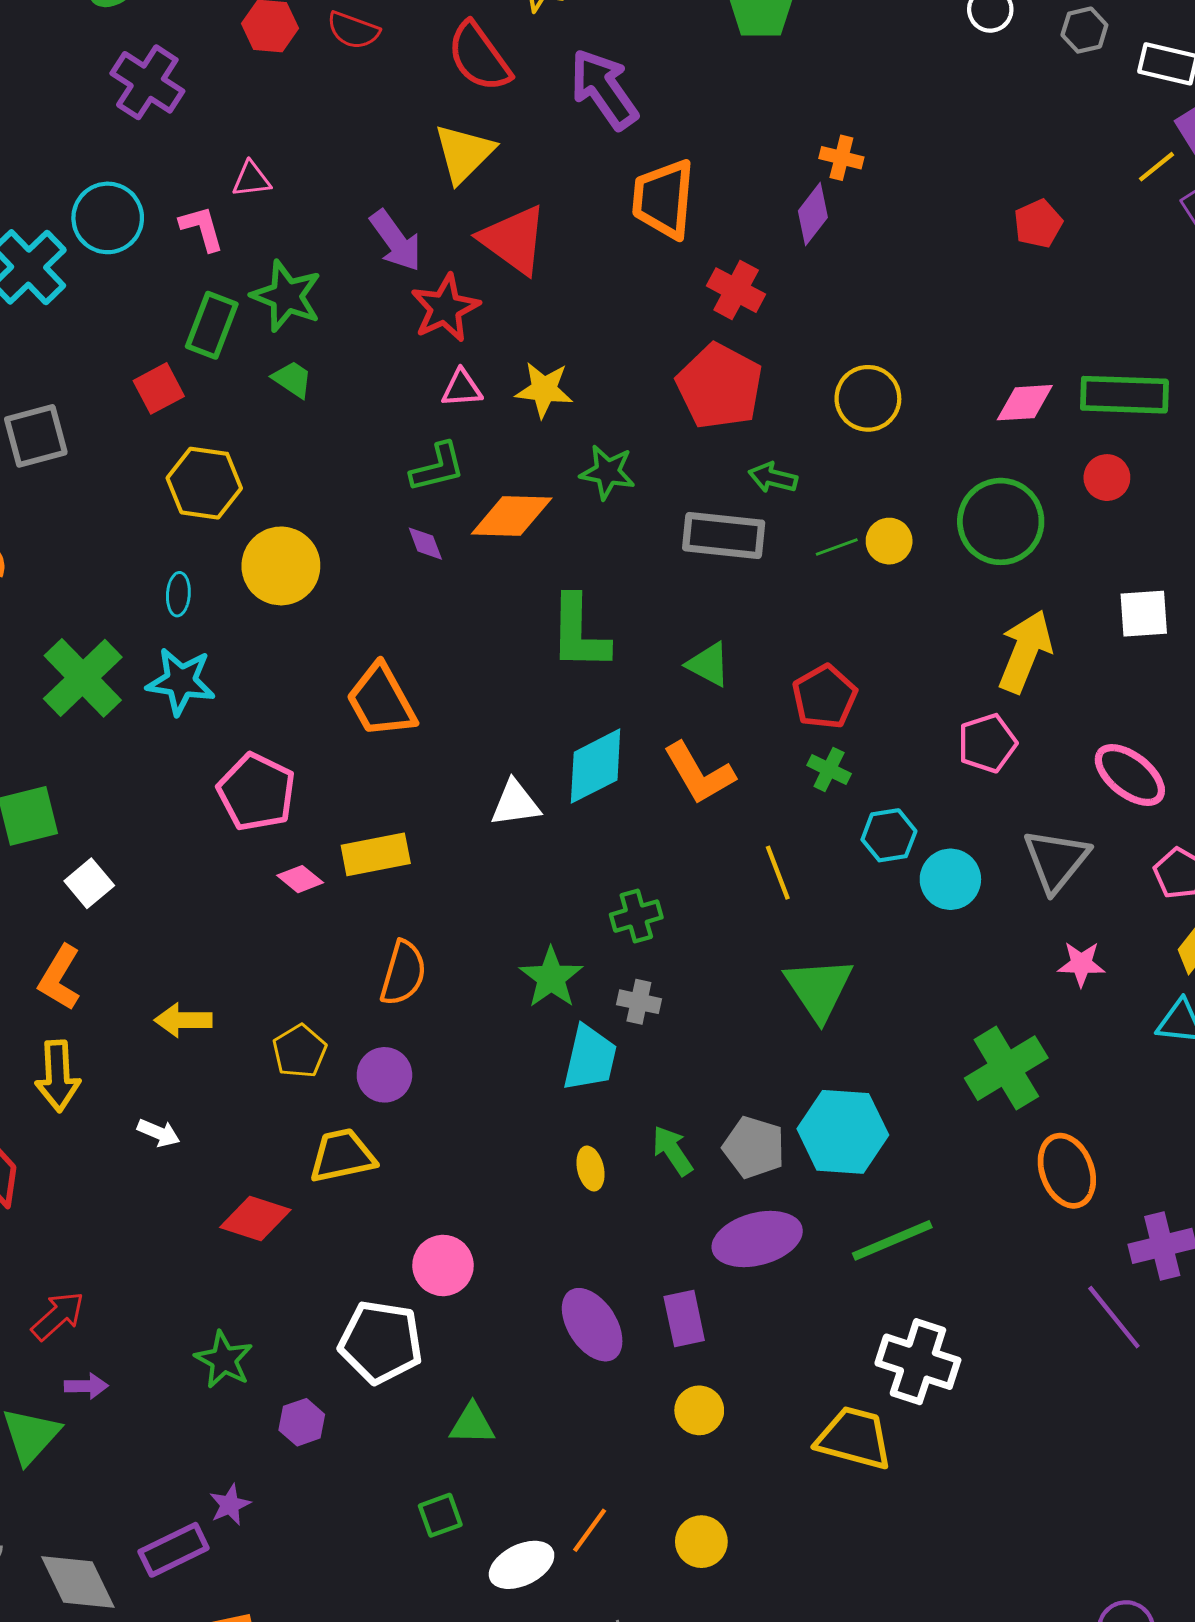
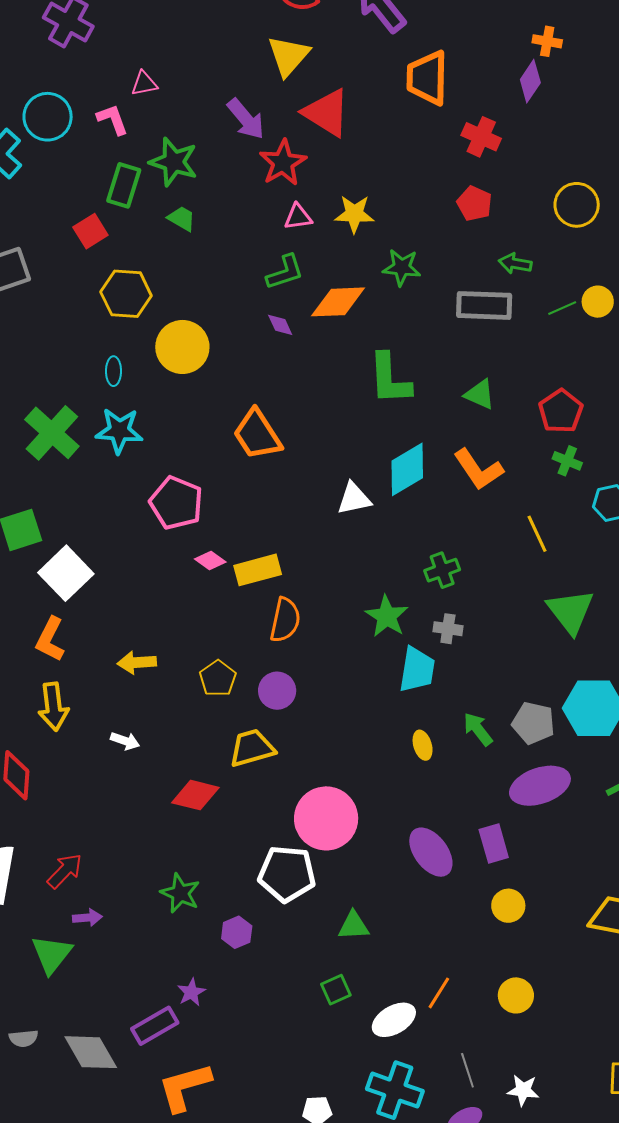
red pentagon: (720, 386) -> (474, 203), size x0.6
yellow rectangle: (376, 854) -> (258, 570), moved
white square: (89, 883) -> (66, 573), size x1.6
pink circle: (443, 1265) -> (326, 818), size x1.5

